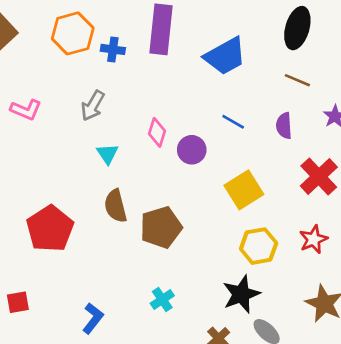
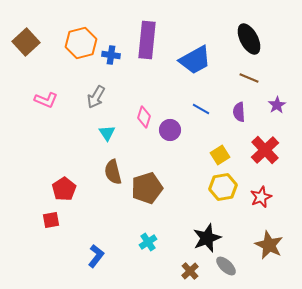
black ellipse: (297, 28) -> (249, 39), turned -44
yellow square: (244, 190) -> (220, 155), moved, size x0.7
red pentagon: (50, 229) -> (64, 189), size x0.7
yellow hexagon: (259, 246) -> (223, 187), moved
red square: (18, 302) -> (51, 220), moved

